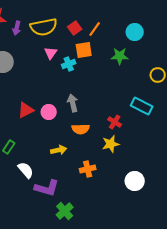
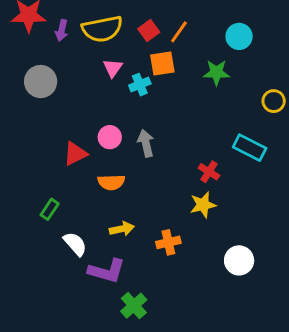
pink circle: (49, 112) -> (110, 137), moved
orange semicircle: (81, 129) -> (111, 182), moved
yellow arrow: (59, 150) -> (122, 229), moved

